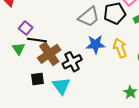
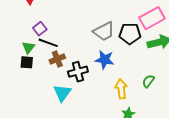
yellow arrow: (120, 48) -> (121, 89), moved
brown cross: (49, 54) -> (57, 59), size x0.7
black square: (38, 79) -> (27, 62), moved

